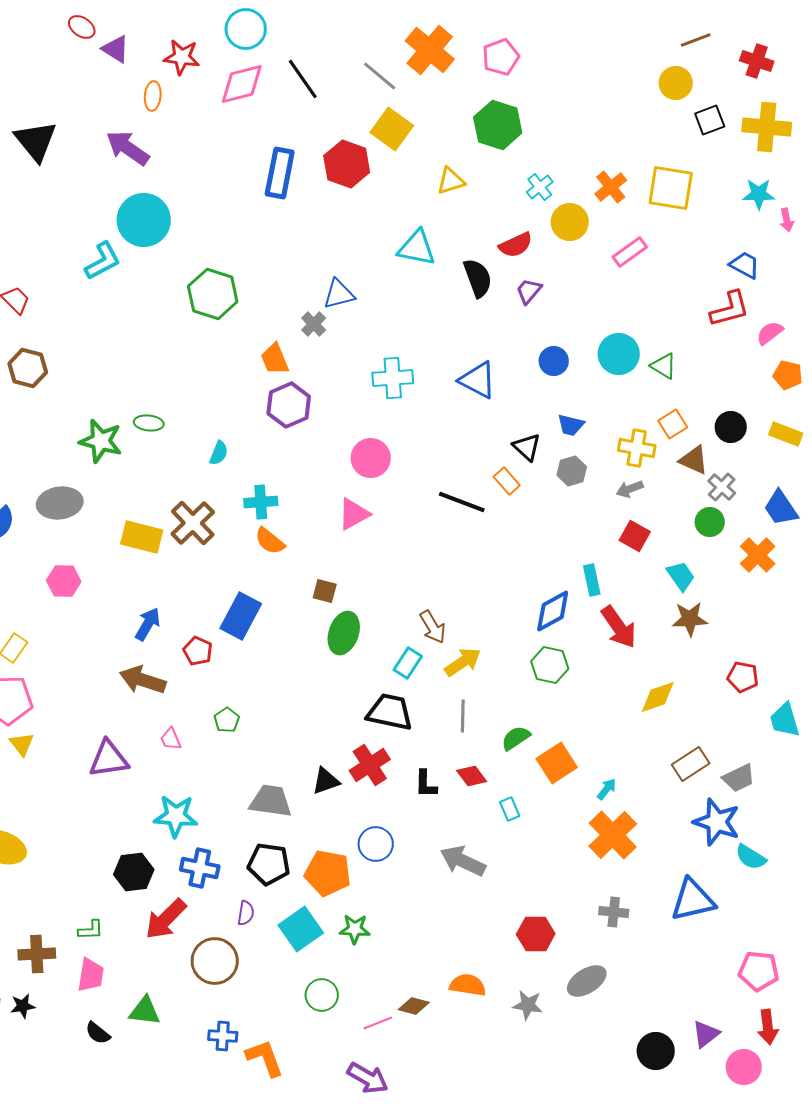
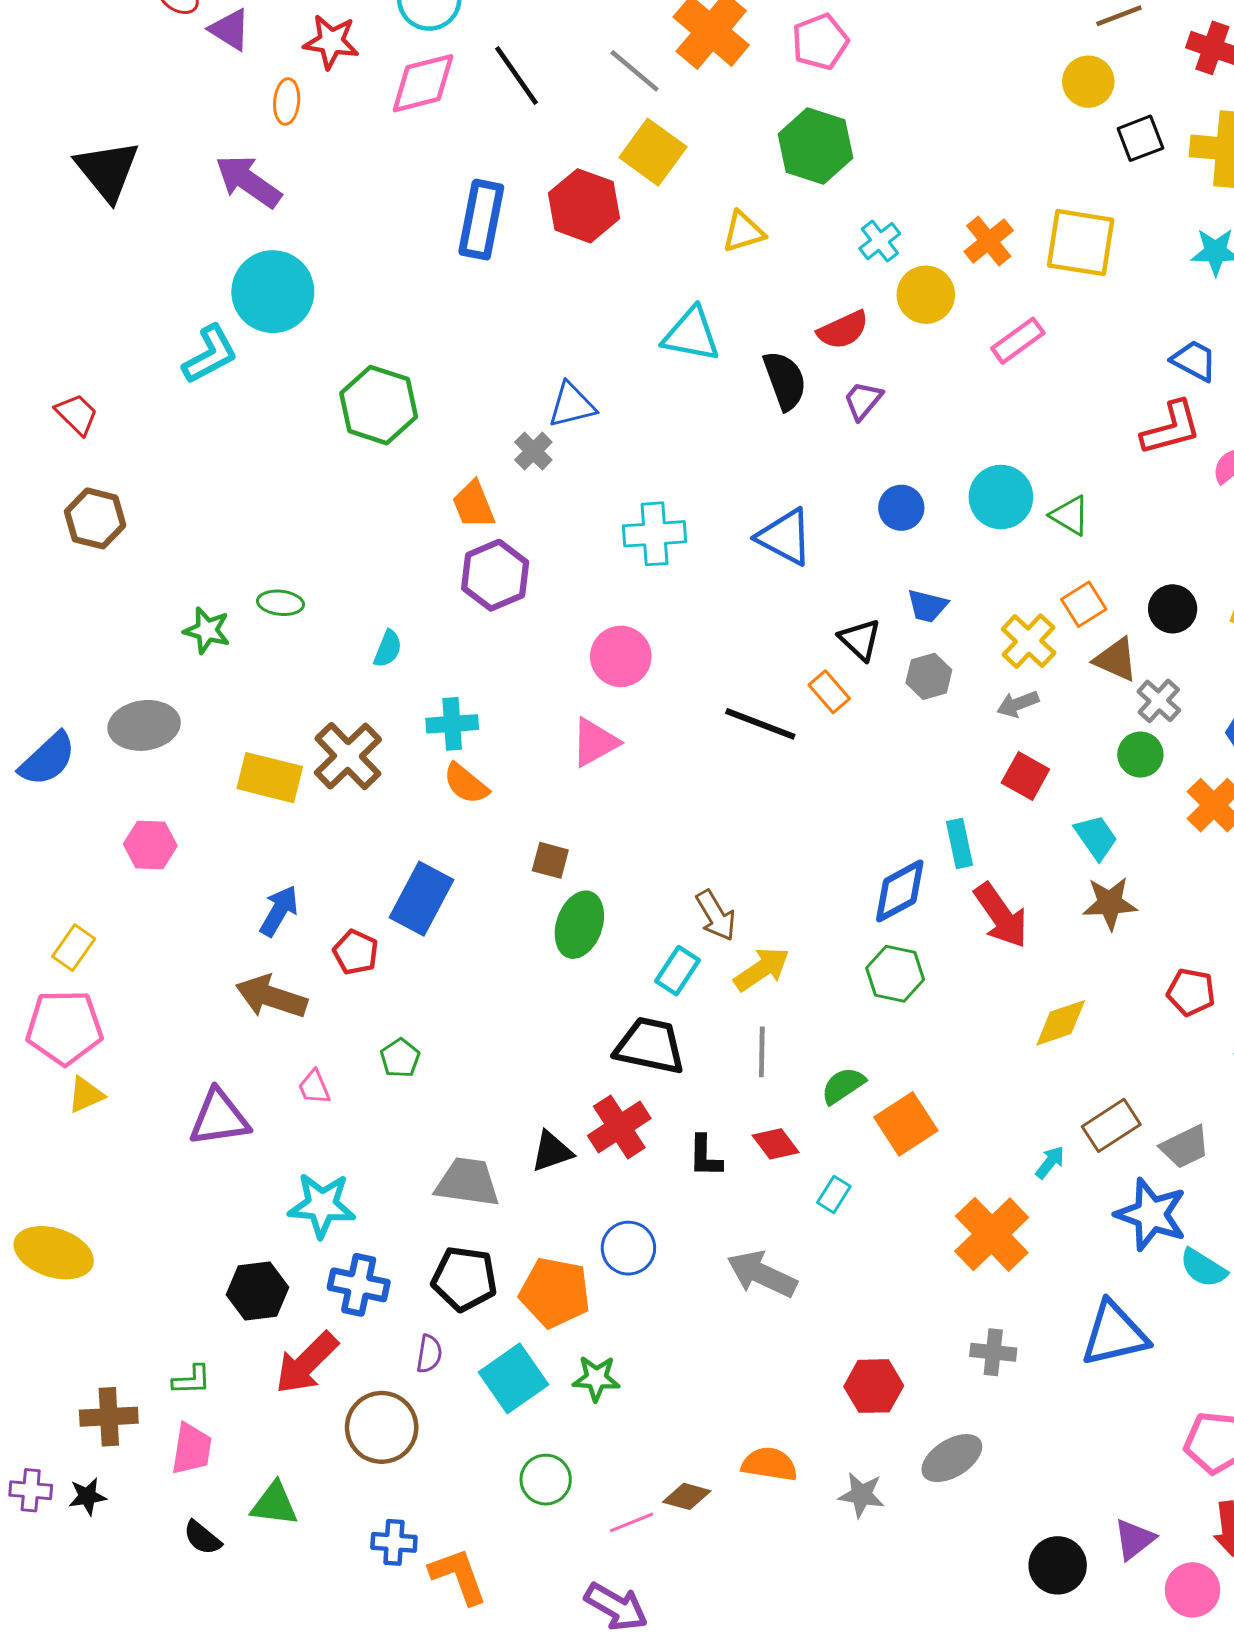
green star: (101, 441) -> (207, 630), size x0.7
yellow cross: (637, 448) -> (1029, 641), turned 33
yellow triangle: (22, 744) -> (86, 1095), turned 44
cyan arrow: (607, 789) -> (1050, 1162), moved
cyan rectangle: (510, 809) -> (834, 1194), turned 55

